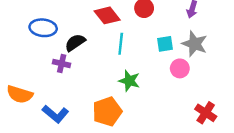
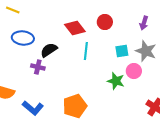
green star: (129, 81) -> (116, 81), moved

